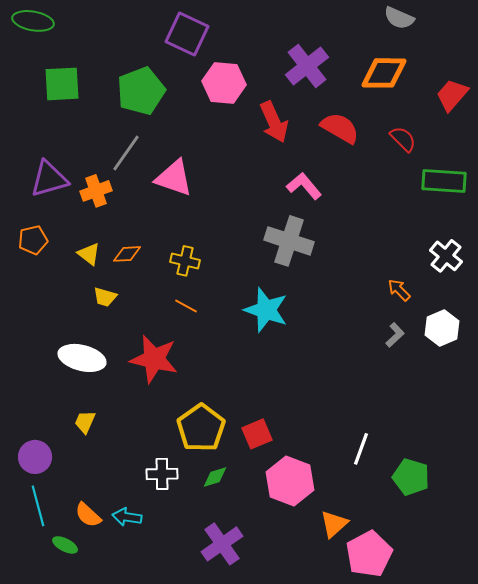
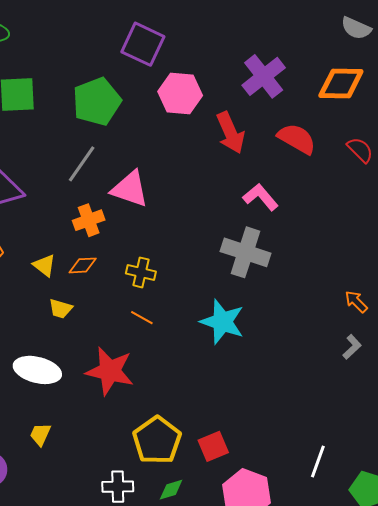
orange cross: (96, 191) -> (89, 220), moved

